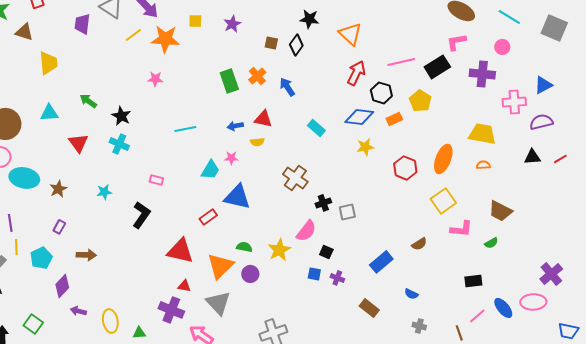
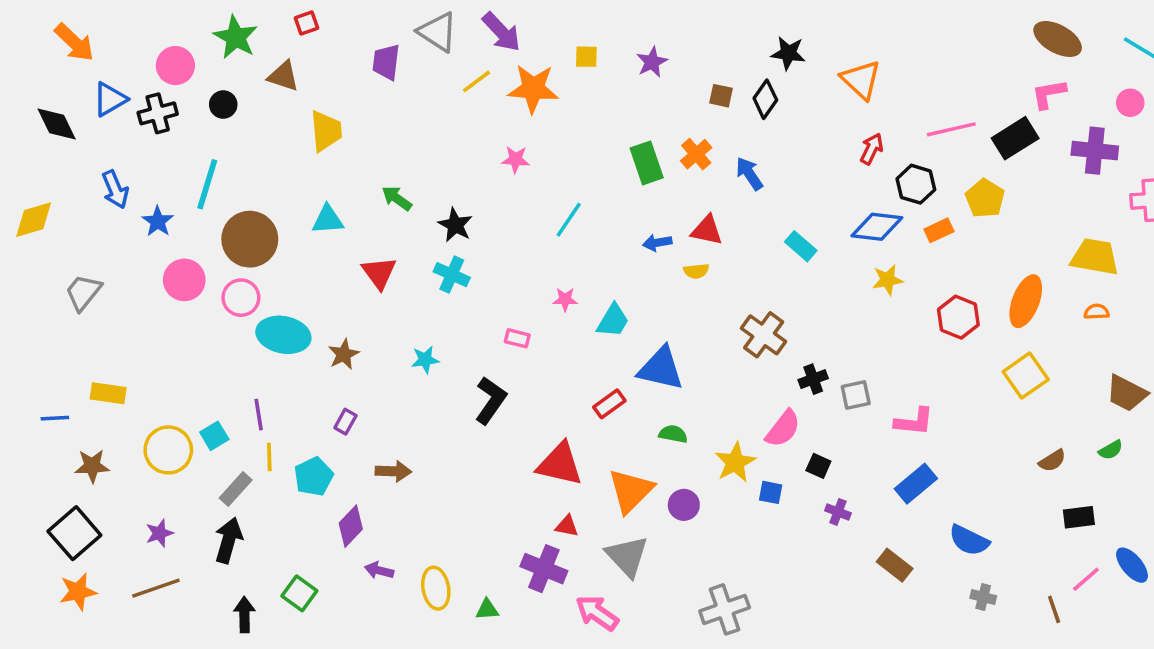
red arrow: (356, 73) -> (872, 149), size x0.7
cyan line: (185, 129) -> (569, 220), moved, turned -45
pink star: (231, 158) -> (565, 299), moved
pink L-shape: (461, 229) -> (914, 422), moved
brown semicircle: (419, 244) -> (1052, 461), moved
green semicircle: (244, 247) -> (673, 434), moved
blue square: (314, 274) -> (771, 492), moved
blue semicircle: (411, 294) -> (969, 540), size x1.6

